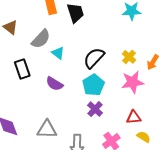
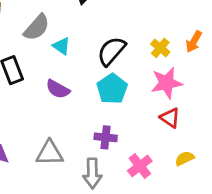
orange arrow: (153, 62) -> (194, 42), moved
purple cross: (95, 109) -> (106, 137), moved, turned -35
red triangle: (134, 117) -> (170, 118), moved, turned 42
yellow semicircle: (144, 137) -> (185, 158), turned -56

